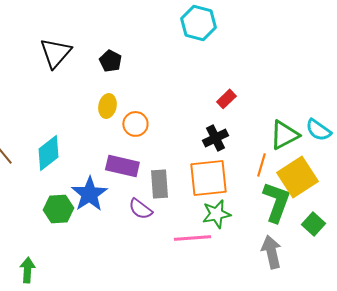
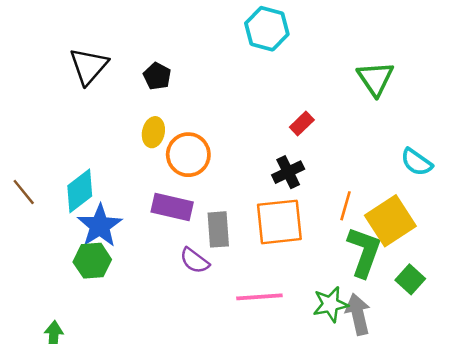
orange circle: (135, 124) -> (188, 155), size x1.4
green triangle: (284, 135) -> (375, 79), moved, turned -36
blue star: (89, 194) -> (100, 226), moved
green star: (216, 214) -> (330, 304), moved

